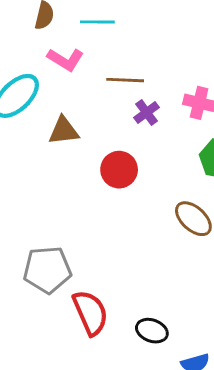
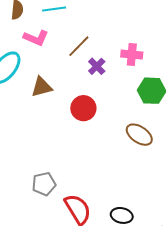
brown line: (125, 80) -> (79, 46), turned -40
gray pentagon: (47, 270) -> (44, 184), size x0.7

